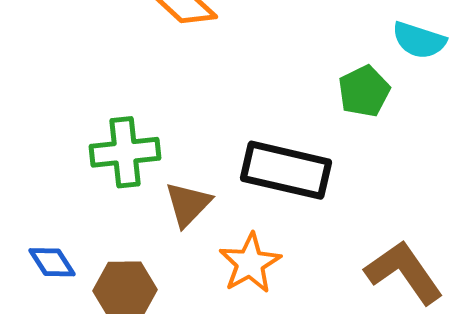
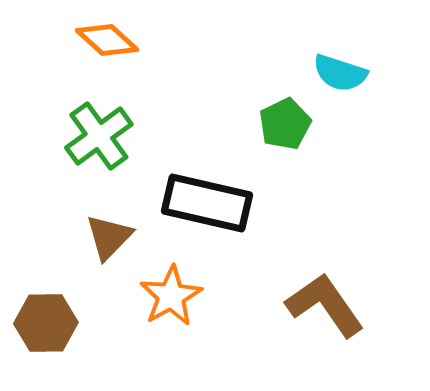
green cross: (125, 152) -> (99, 136), moved, turned -30

